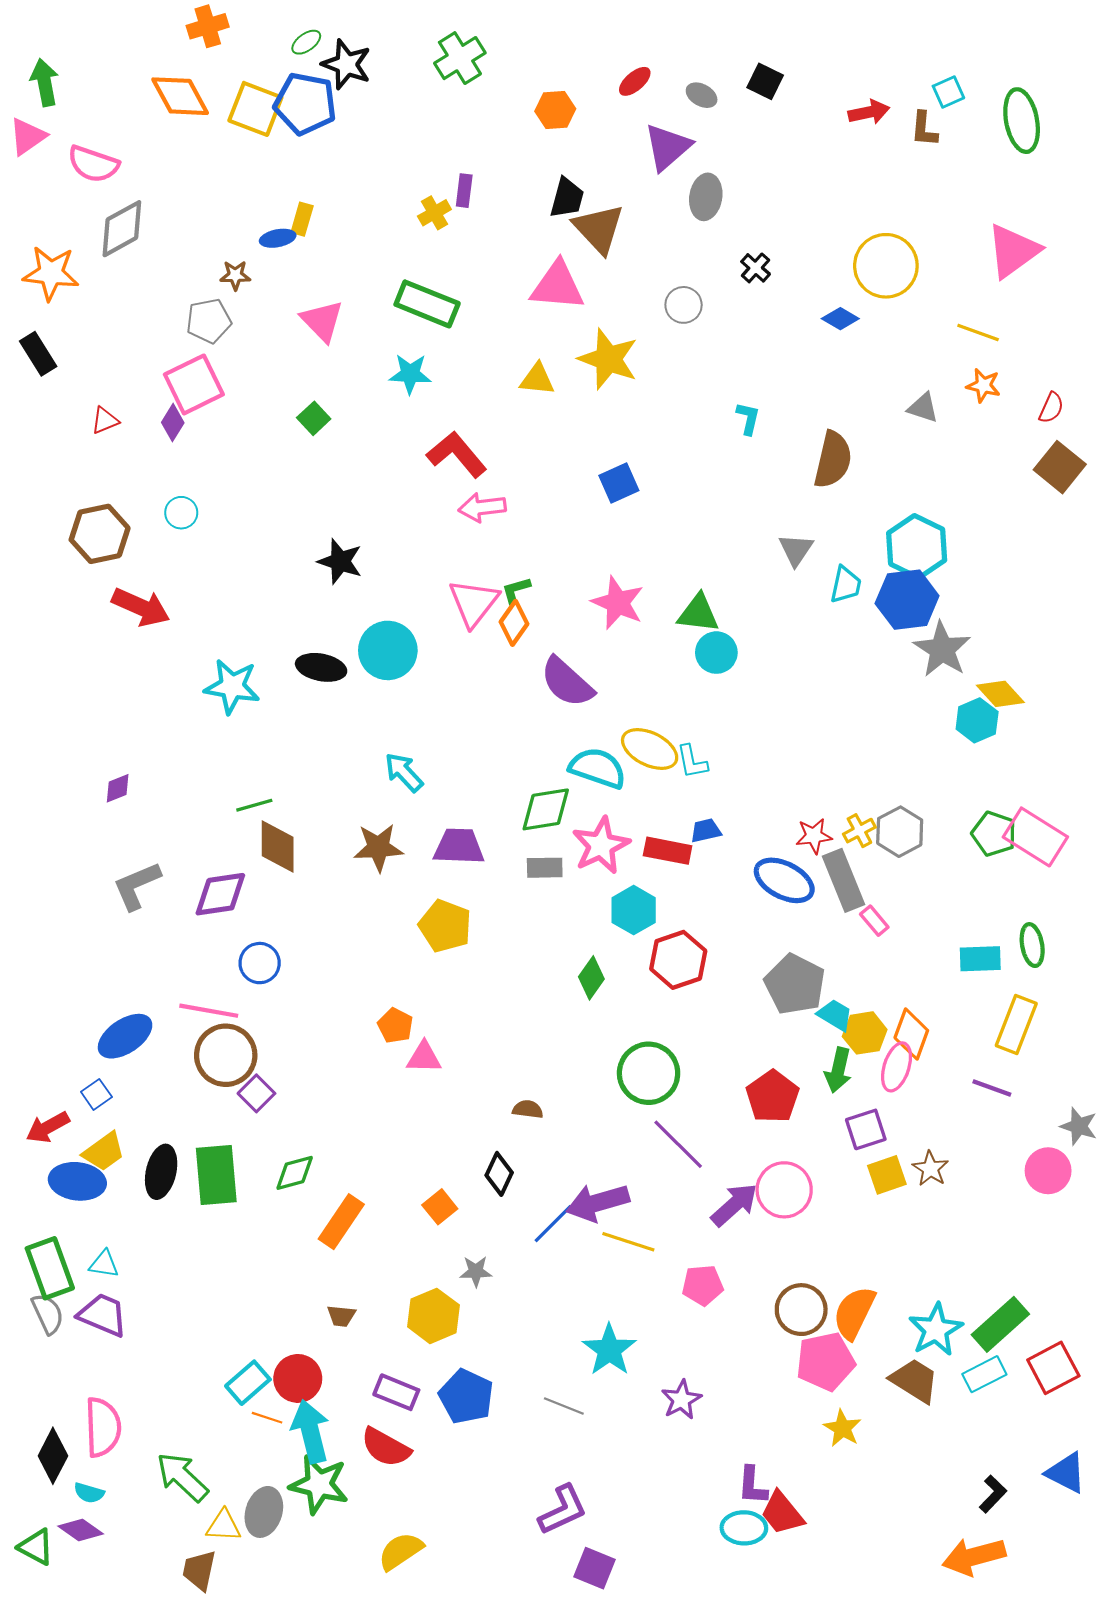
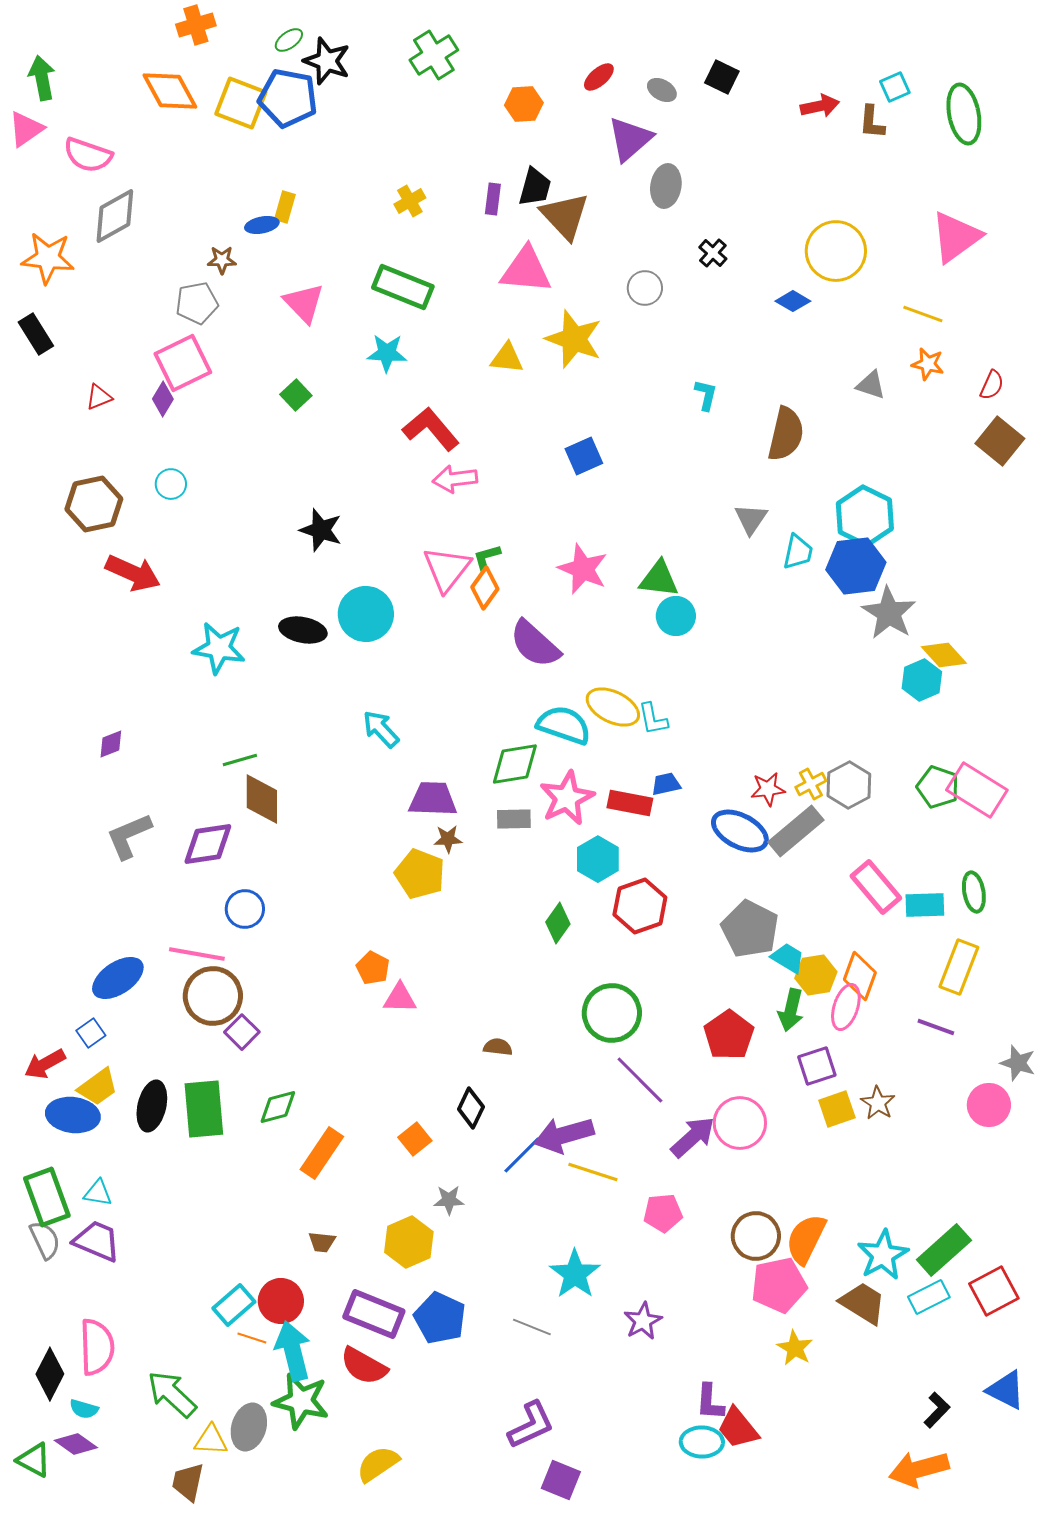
purple rectangle: (464, 191) -> (493, 199), moved
brown star: (378, 848) -> (448, 839), moved, size x0.6
gray rectangle: (844, 880) -> (796, 831), turned 72
pink rectangle: (874, 921) -> (876, 887), moved, size x1.8
purple rectangle: (396, 1392) -> (374, 1314), size x1.4

